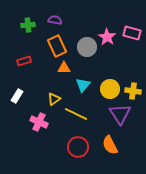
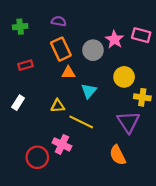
green cross: (28, 25) -> (20, 27), moved
yellow circle: (110, 89) -> (124, 77), moved
yellow triangle: (54, 99) -> (58, 106), turned 32
pink cross: (39, 122) -> (62, 144), moved
red circle: (78, 147) -> (37, 157), moved

